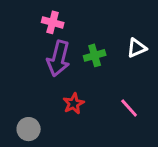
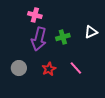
pink line: (129, 108) -> (76, 68), moved
gray circle: (29, 129) -> (19, 68), moved

